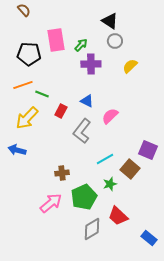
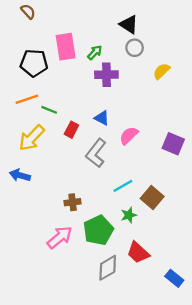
yellow semicircle: (130, 66) -> (161, 71), moved
purple square: (148, 150) -> (173, 144), moved

